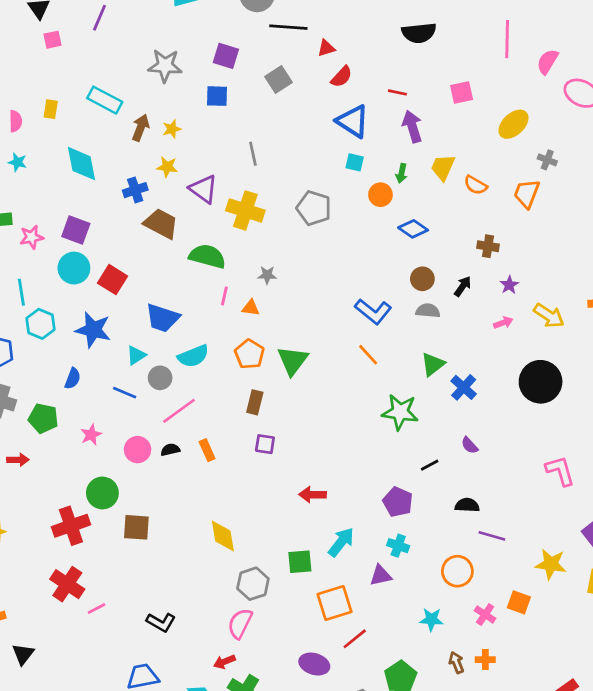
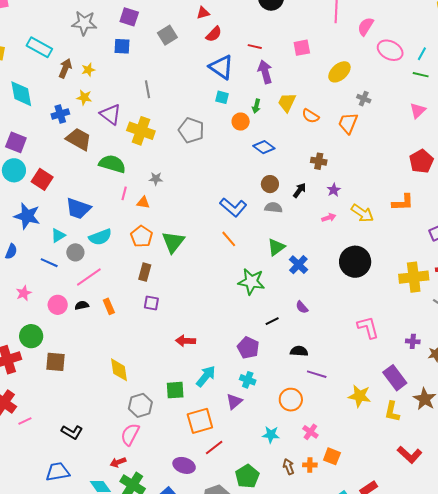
purple triangle: (381, 576) -> (234, 401), turned -30
orange square: (519, 602) -> (332, 456), moved

